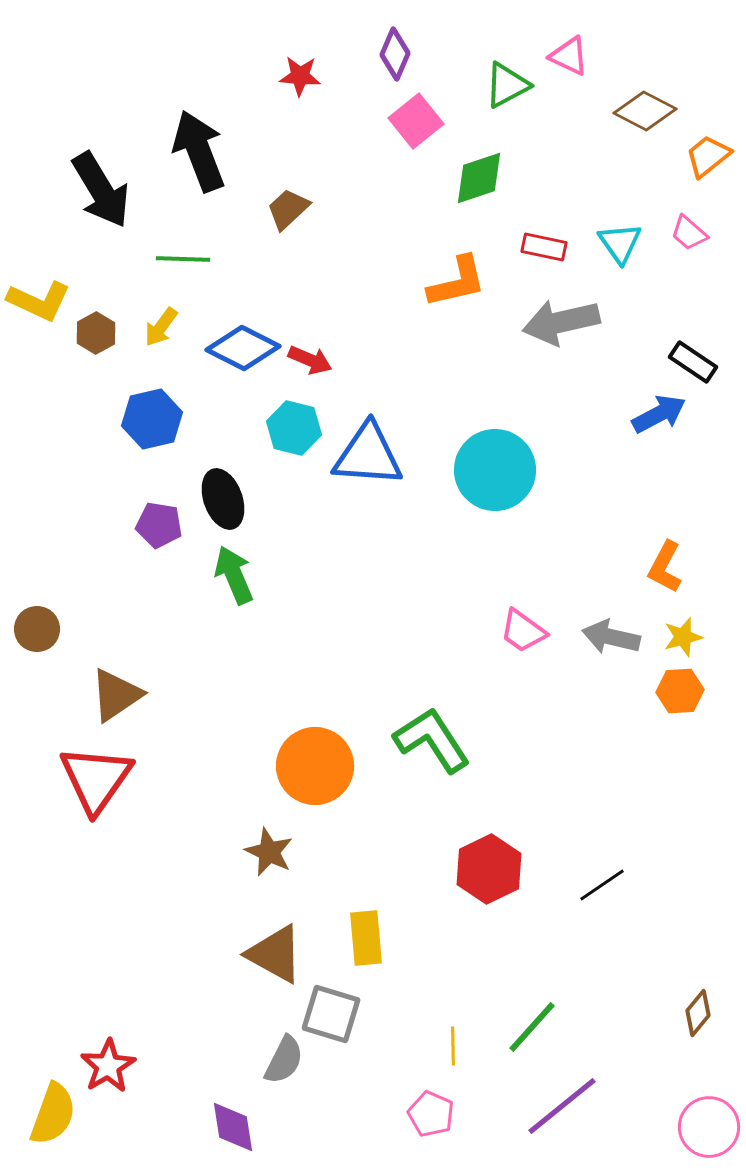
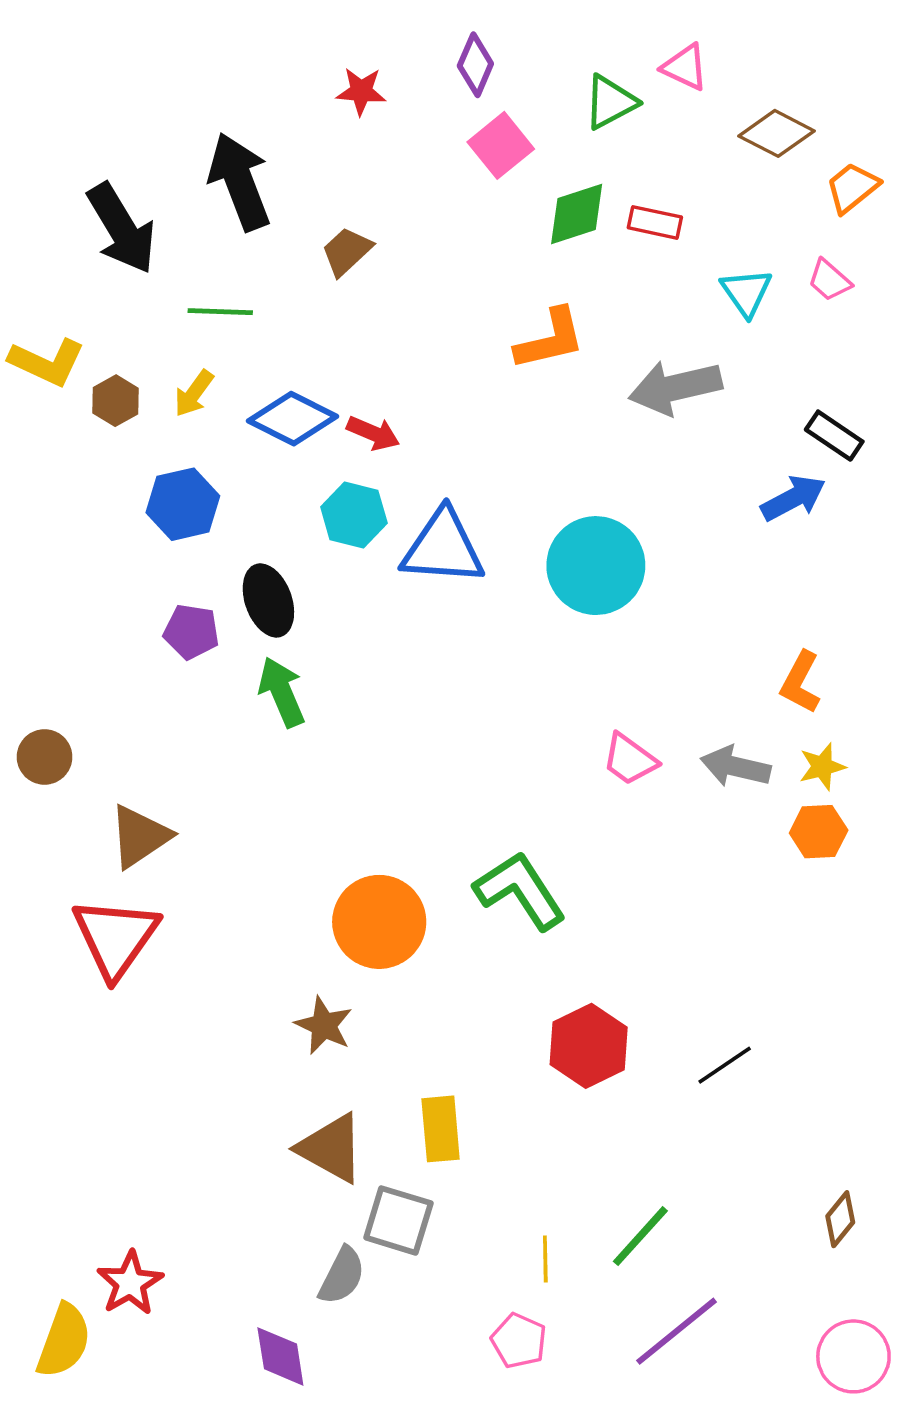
red rectangle: (544, 247) -> (655, 222), moved

